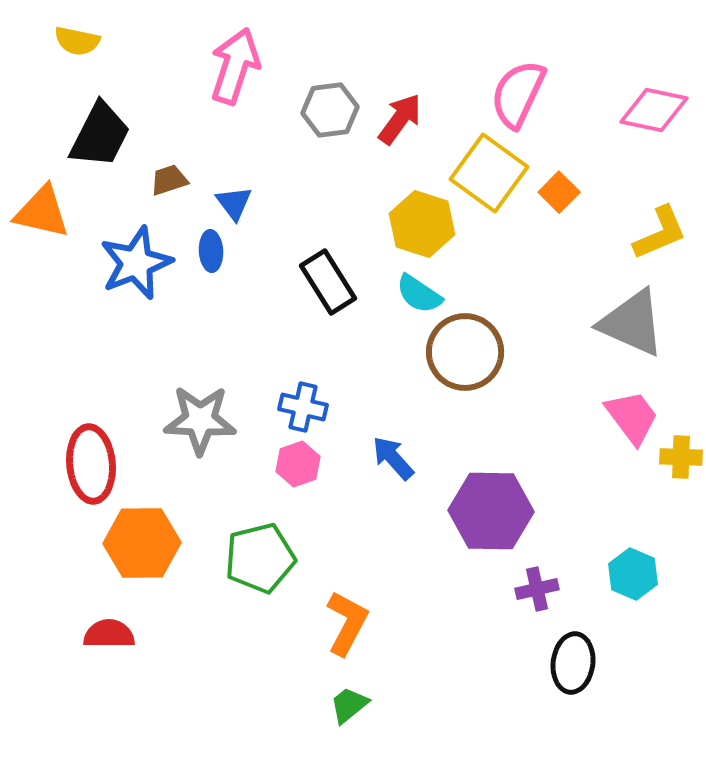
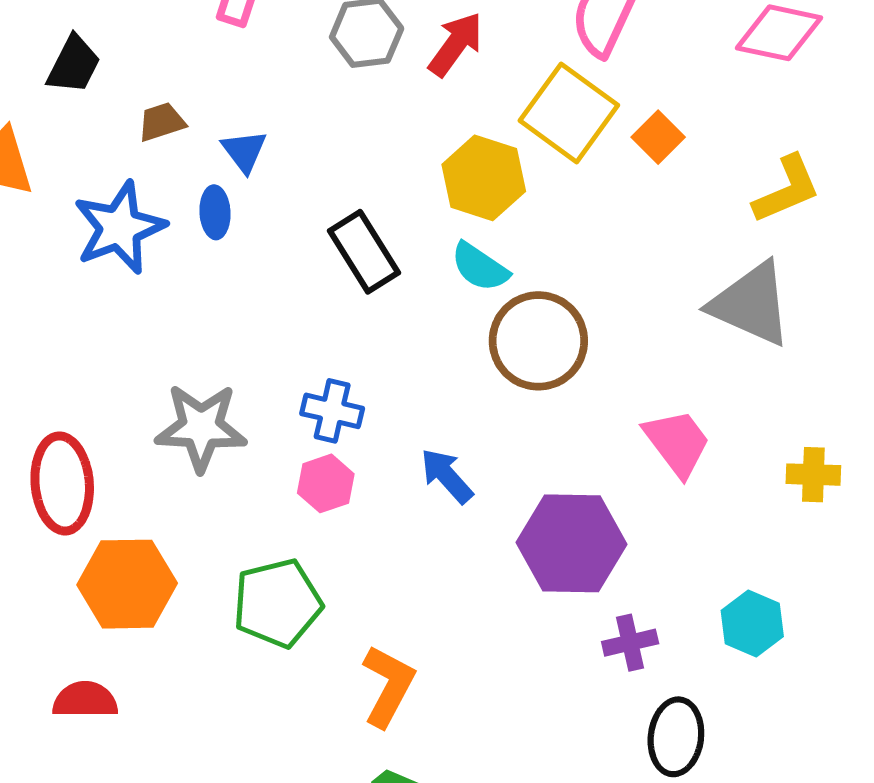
black trapezoid: (100, 135) -> (74, 65), size x0.7
pink trapezoid: (632, 417) -> (677, 443), moved

